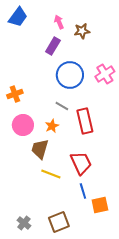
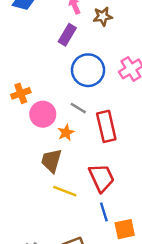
pink circle: (23, 125) -> (43, 114), moved

